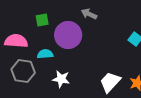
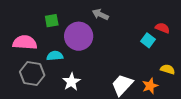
white star: (61, 79) -> (71, 82), turned 30

